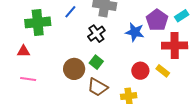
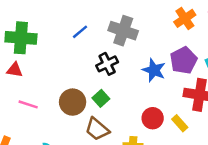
green cross: (38, 22) -> (21, 38), moved
pink line: (28, 79) -> (28, 104), moved

